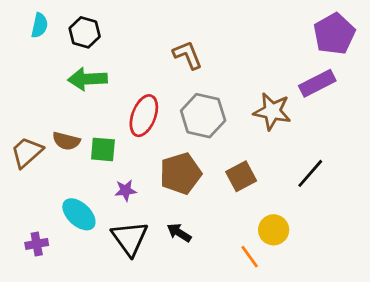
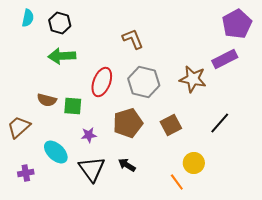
brown trapezoid: (27, 152) -> (19, 127), moved

